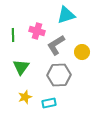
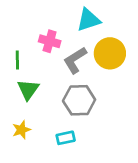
green line: (13, 35) -> (17, 60), moved
yellow circle: (82, 52) -> (110, 53), moved, size x1.5
yellow star: (25, 97) -> (21, 130), moved

